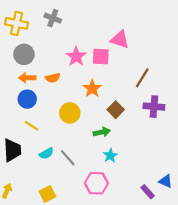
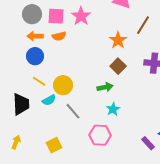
pink square: (101, 56) -> (56, 16), moved
brown line: (142, 78) -> (143, 25), moved
orange star: (92, 88) -> (118, 40), moved
yellow circle: (70, 113) -> (63, 85), moved
cyan semicircle: (46, 153) -> (49, 100), moved

